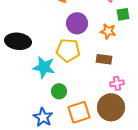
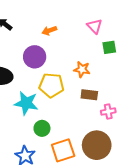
purple circle: (77, 23) -> (35, 57), moved
orange star: (108, 31) -> (82, 69), moved
pink cross: (117, 83) -> (108, 112), moved

